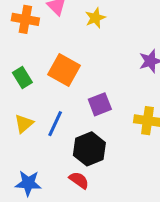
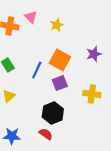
orange square: (64, 70) -> (60, 60), moved
blue line: (55, 124) -> (37, 70), moved

